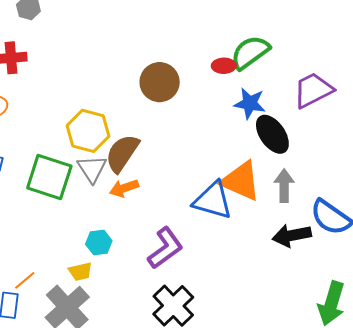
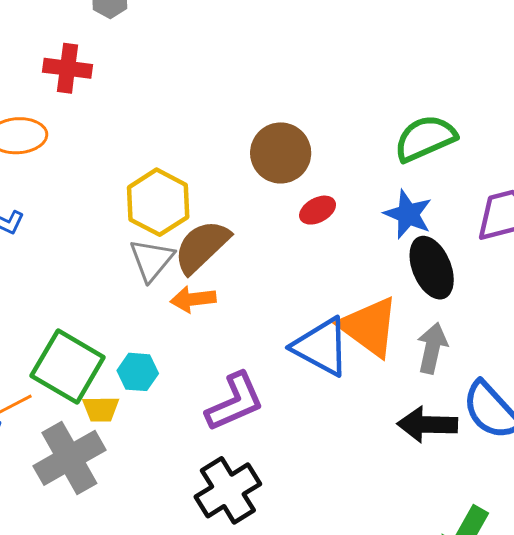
red ellipse: (224, 66) -> (318, 210), moved, turned -40
green square: (49, 177) -> (68, 367), moved

